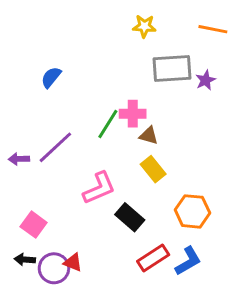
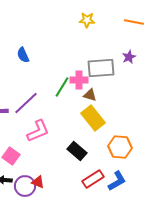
gray rectangle: (172, 69) -> (101, 68), moved
blue semicircle: (51, 77) -> (23, 55), turned -63
yellow rectangle: (153, 169) -> (93, 118), size x1.4
pink L-shape: (99, 188) -> (38, 131), moved

